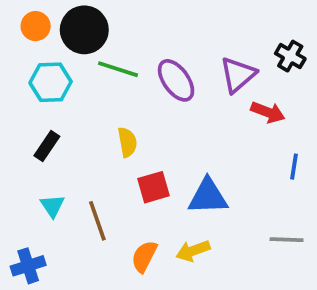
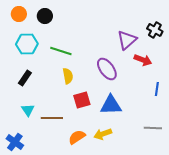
black circle: (84, 30) -> (45, 16), size x0.6
green line: (118, 69) -> (61, 51), moved
purple ellipse: (176, 80) -> (107, 69), moved
brown line: (97, 221) -> (52, 118), turned -70
orange semicircle: (144, 256) -> (77, 137), turned 30
blue cross: (28, 266) -> (15, 142), turned -36

